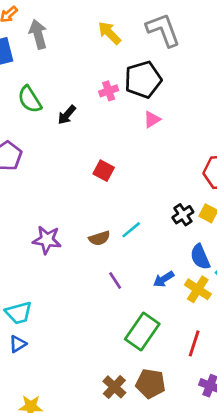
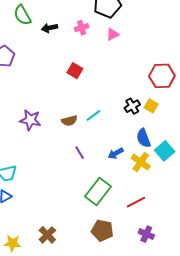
pink cross: (109, 91) -> (82, 28), moved
black arrow: (67, 115) -> (50, 28), turned 35
red line: (194, 343) -> (136, 202), turned 42
brown cross: (114, 387) -> (47, 235), moved

